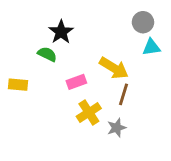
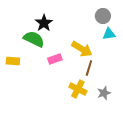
green semicircle: (47, 54) -> (34, 39), size x1.5
yellow cross: (89, 112) -> (78, 89), moved, turned -30
gray star: (117, 128) -> (104, 93), moved

